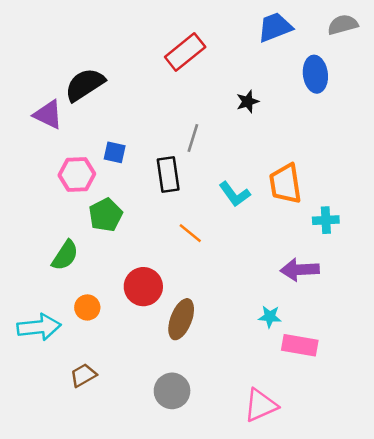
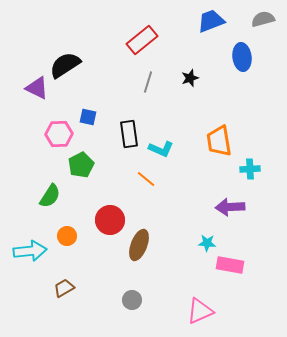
gray line: (193, 138) -> (148, 82), moved
cyan L-shape: (235, 194) -> (161, 149), moved, turned -30
gray circle: (172, 391) -> (132, 300), size x0.7

